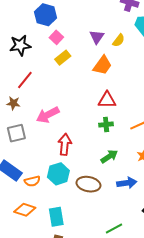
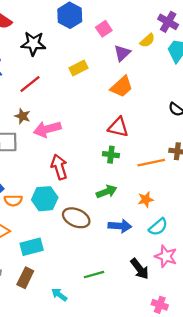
pink square: (56, 37) -> (104, 29), moved
yellow semicircle: (119, 40) -> (147, 40), moved
brown star: (13, 103) -> (22, 116), moved
red arrow: (65, 144) -> (59, 167), turned -35
cyan rectangle: (56, 217) -> (32, 247), turned 72

